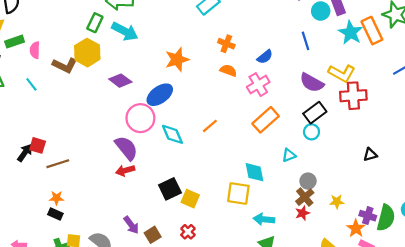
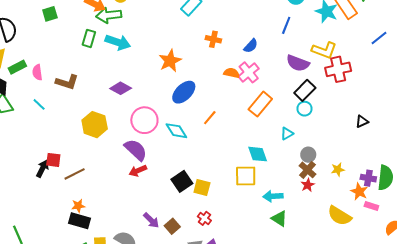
blue line: (306, 41) -> (286, 25), turned 48
yellow hexagon: (87, 53) -> (95, 125), moved
orange semicircle: (228, 70) -> (232, 73), moved
blue ellipse: (160, 95) -> (184, 92), moved
black rectangle: (55, 214) -> (79, 221), size x1.5

